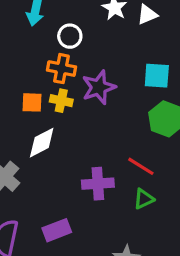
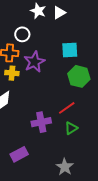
white circle: (70, 36) -> (22, 34), moved
red line: (141, 166) -> (67, 108), turned -60

